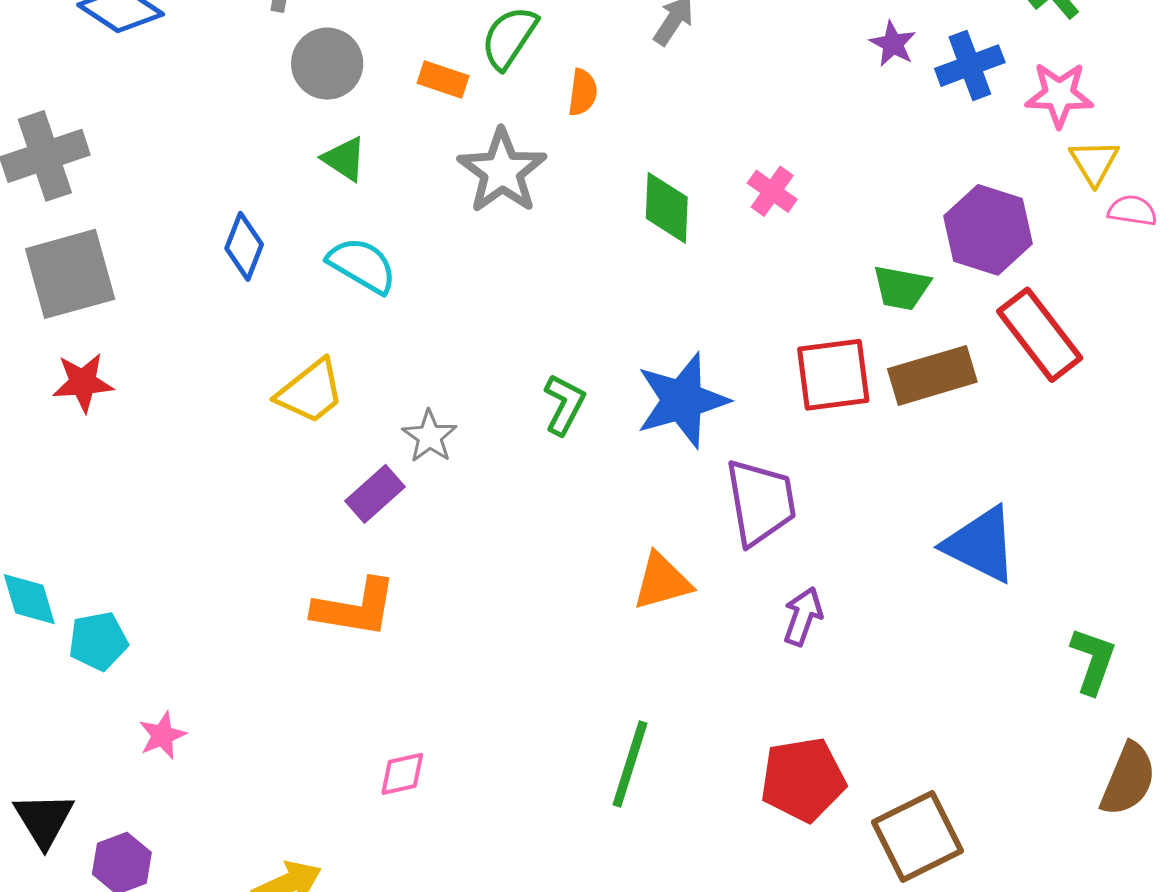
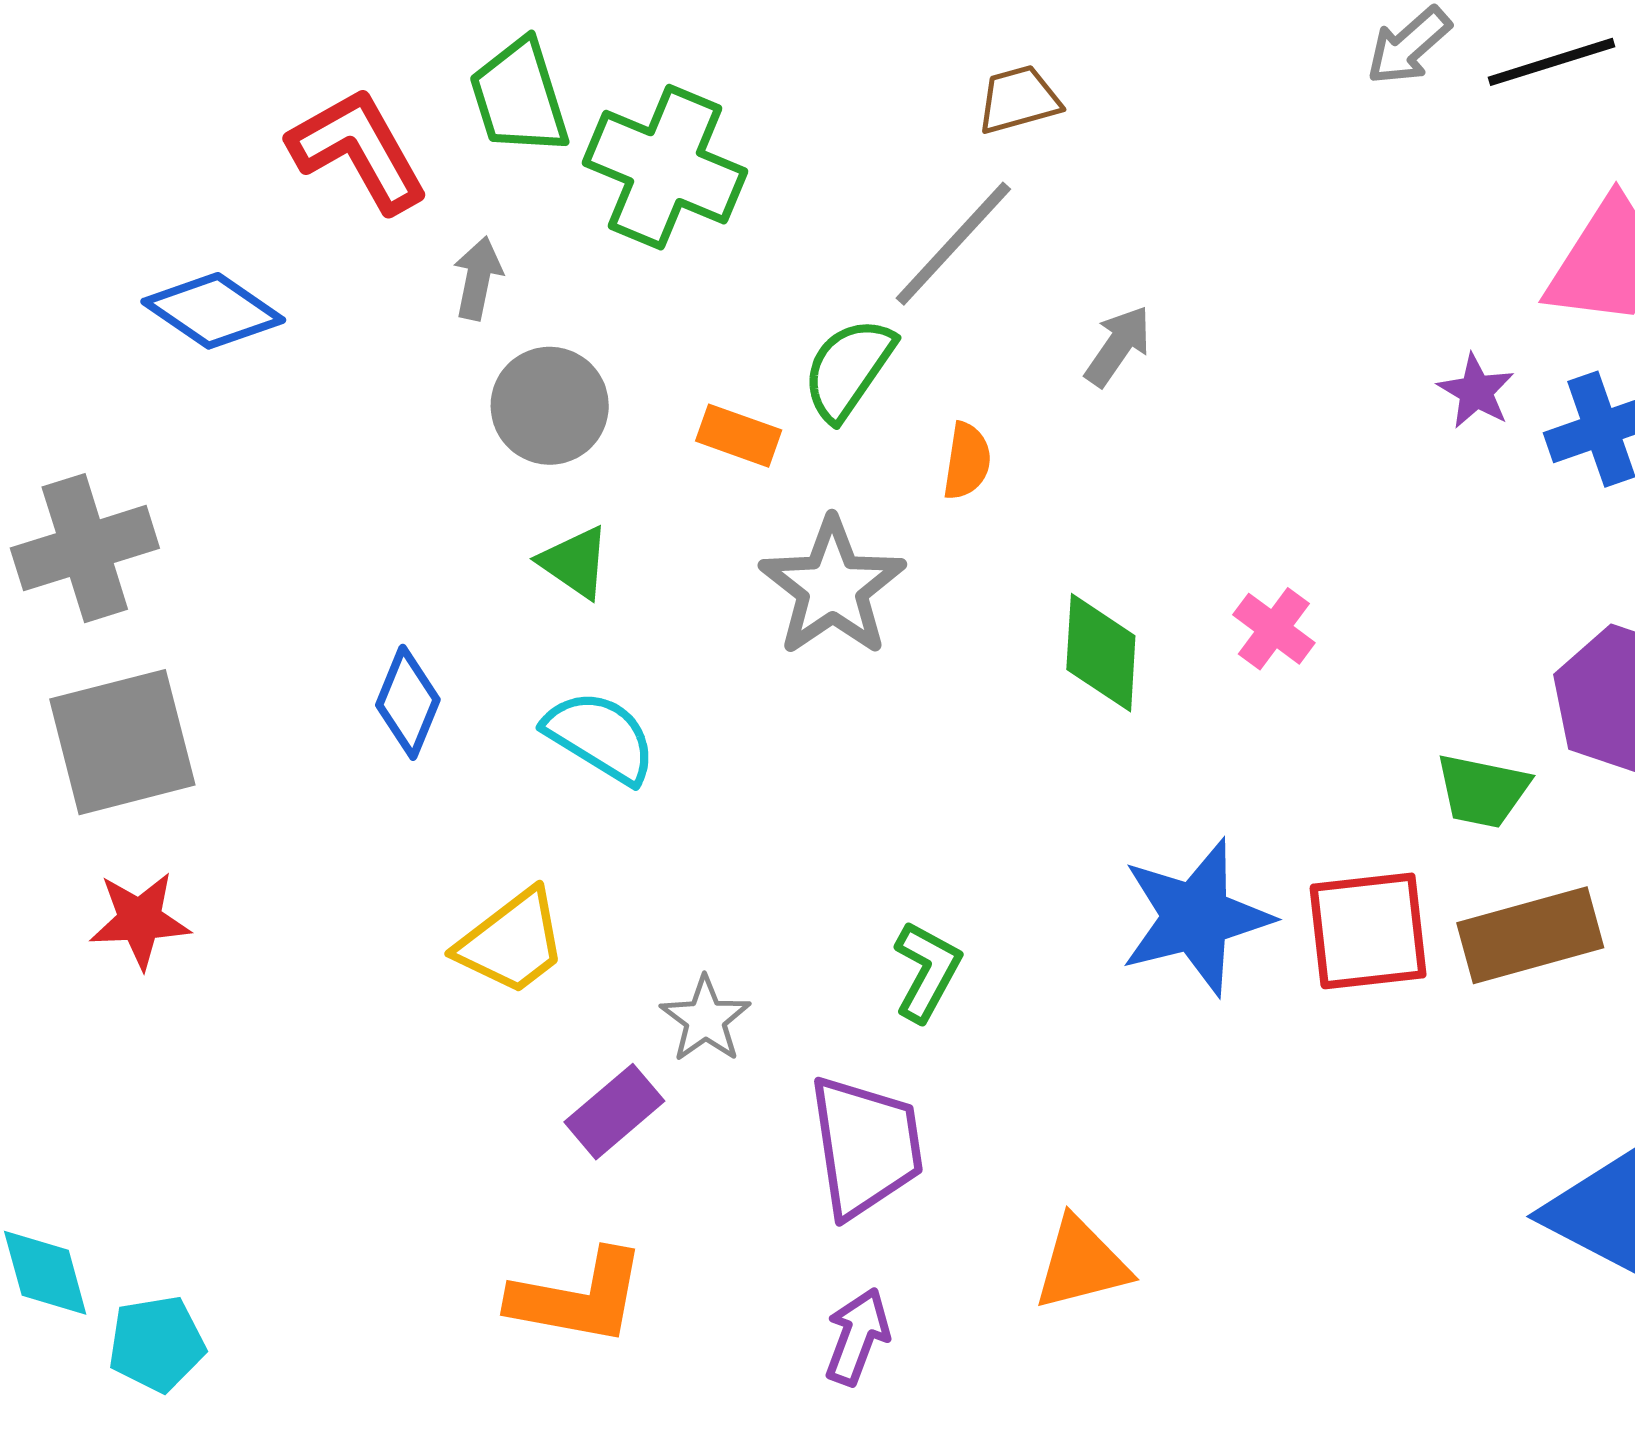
blue star: (682, 400) -> (1196, 917), moved
purple trapezoid: (761, 502) -> (866, 1146), moved
purple arrow: (803, 616) -> (857, 1336), moved

